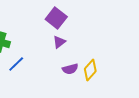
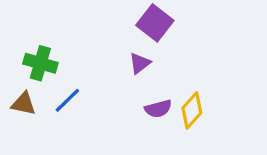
purple square: (56, 18) -> (155, 23), moved

